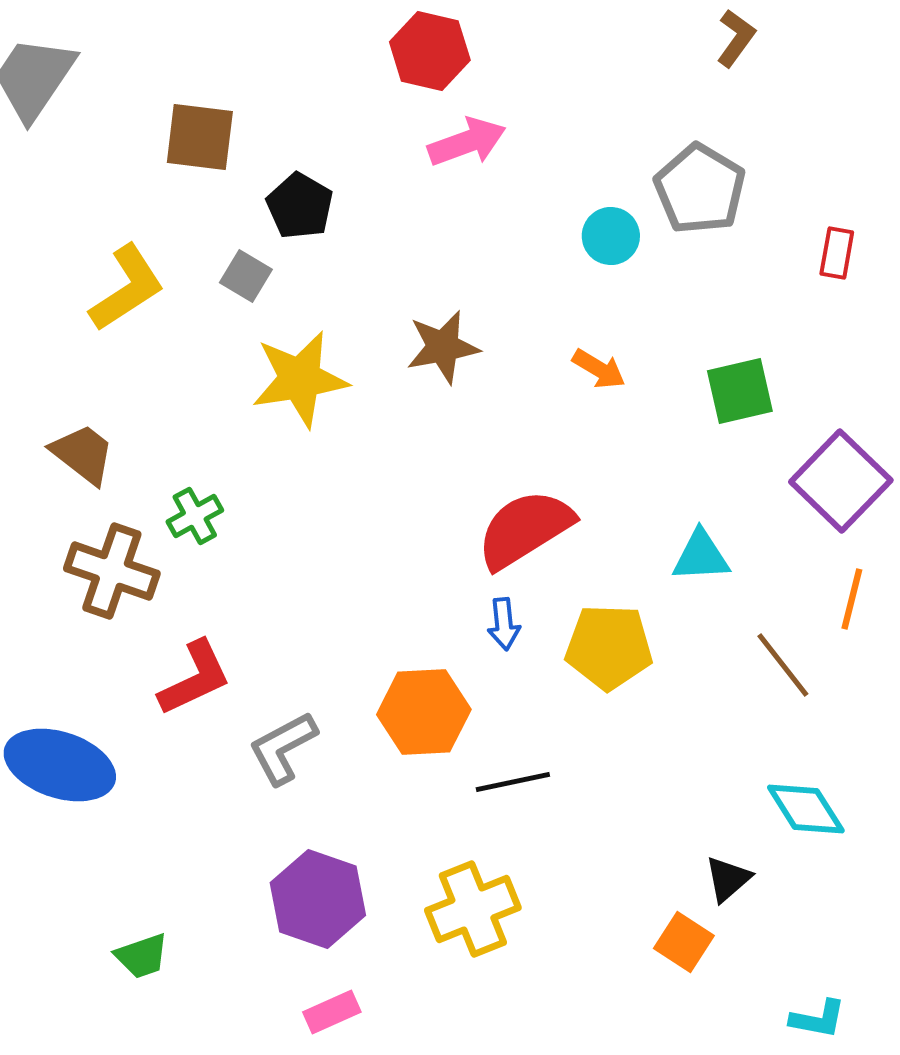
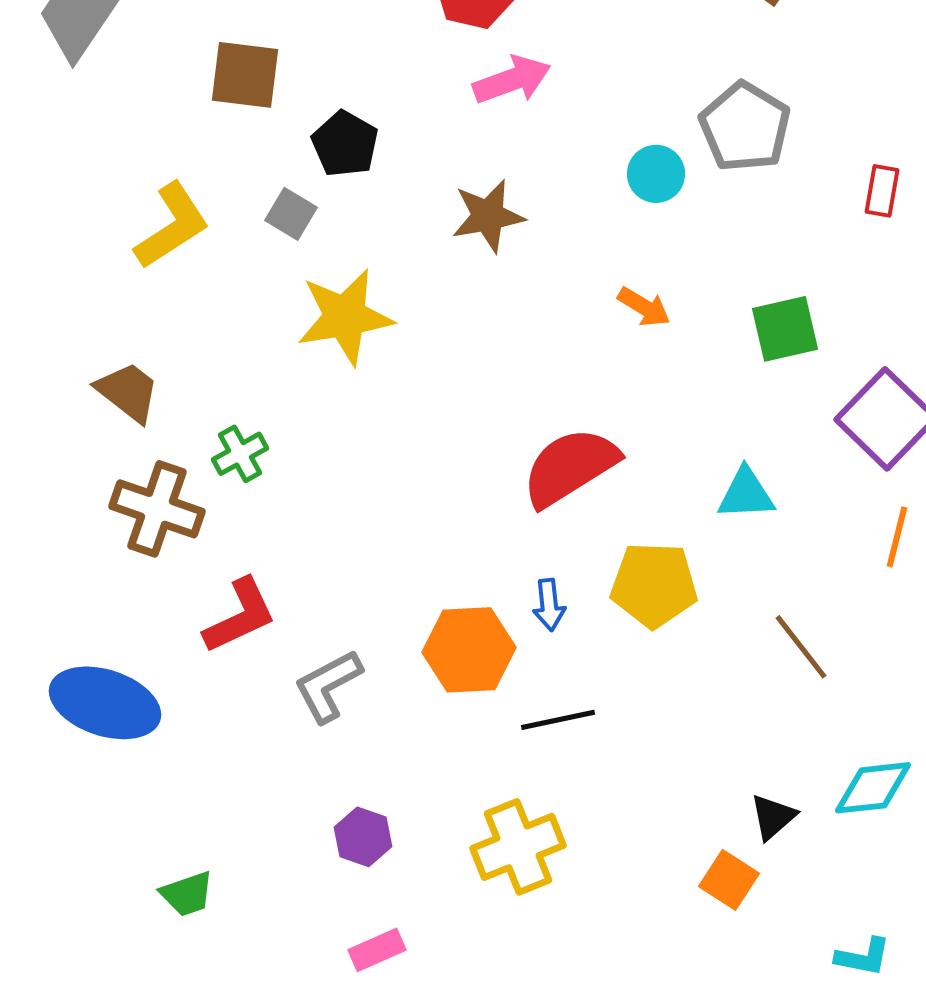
brown star: (443, 347) -> (488, 216), moved
blue arrow: (504, 624) -> (549, 605), moved
brown line: (783, 665) -> (801, 647), moved
cyan diamond: (806, 809) -> (873, 788), moved, turned -64
purple hexagon: (318, 899) -> (363, 837), size x0.6

